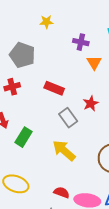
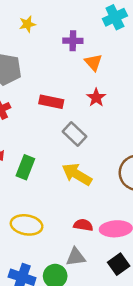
red star: (91, 103) -> (96, 98), moved

